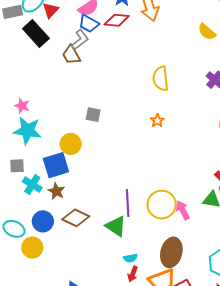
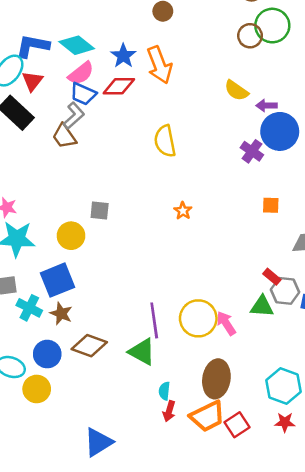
yellow semicircle: (161, 79) -> (165, 141), moved
yellow circle: (71, 144) -> (71, 236), moved
cyan semicircle: (130, 258) -> (164, 391), turned 112

